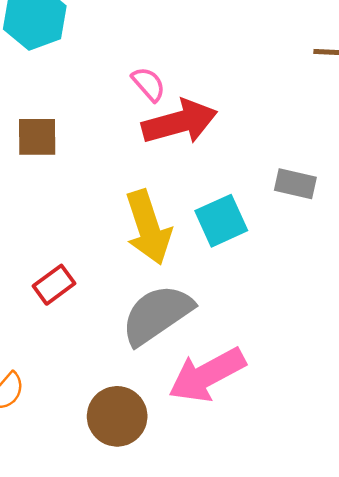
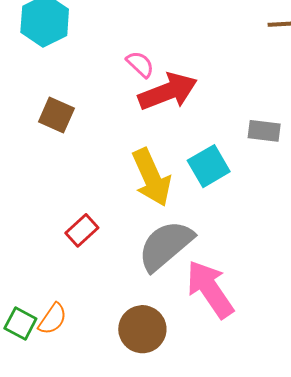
brown square: (37, 137) -> (56, 115), turned 30
pink arrow: (207, 375) -> (210, 289), turned 90

